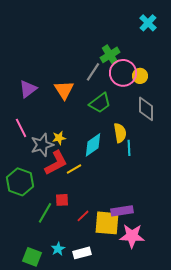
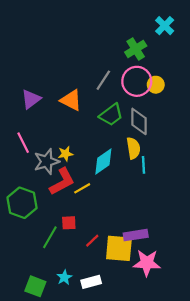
green cross: (110, 55) -> (136, 49), moved
orange triangle: (64, 90) -> (71, 100), turned -30
gray diamond: (146, 109) -> (139, 121), moved

